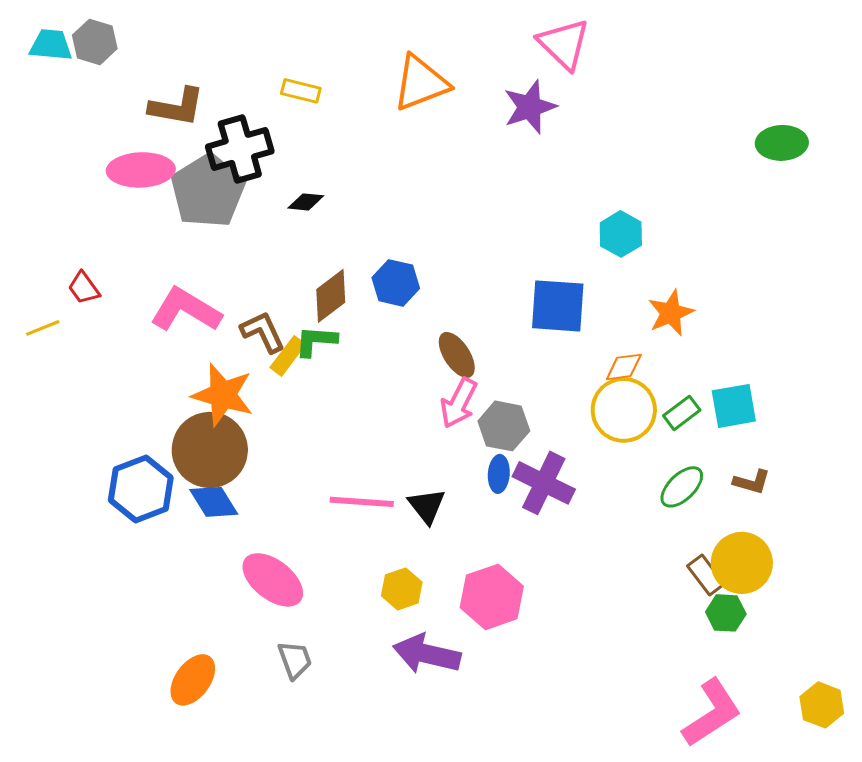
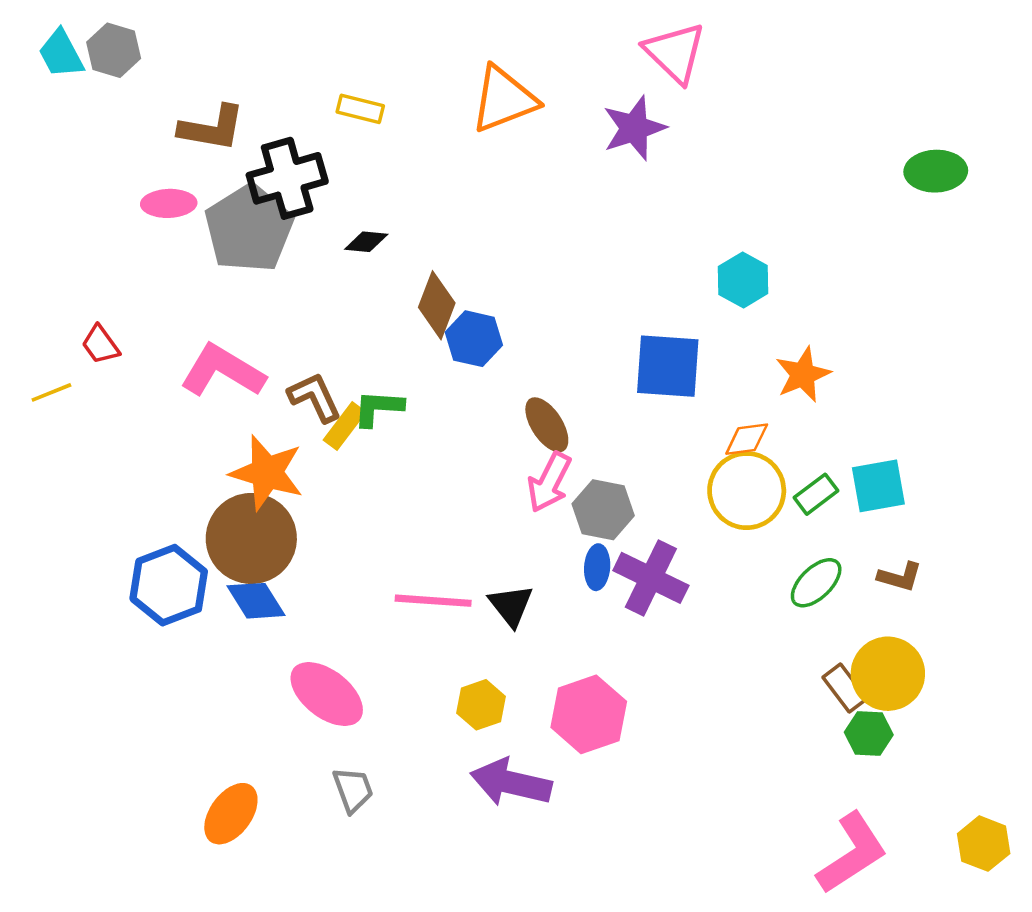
cyan trapezoid: (51, 45) -> (61, 54), turned -123
pink ellipse: (141, 170) -> (169, 203), size x0.7
brown diamond: (331, 296) -> (437, 305), moved, turned -32

